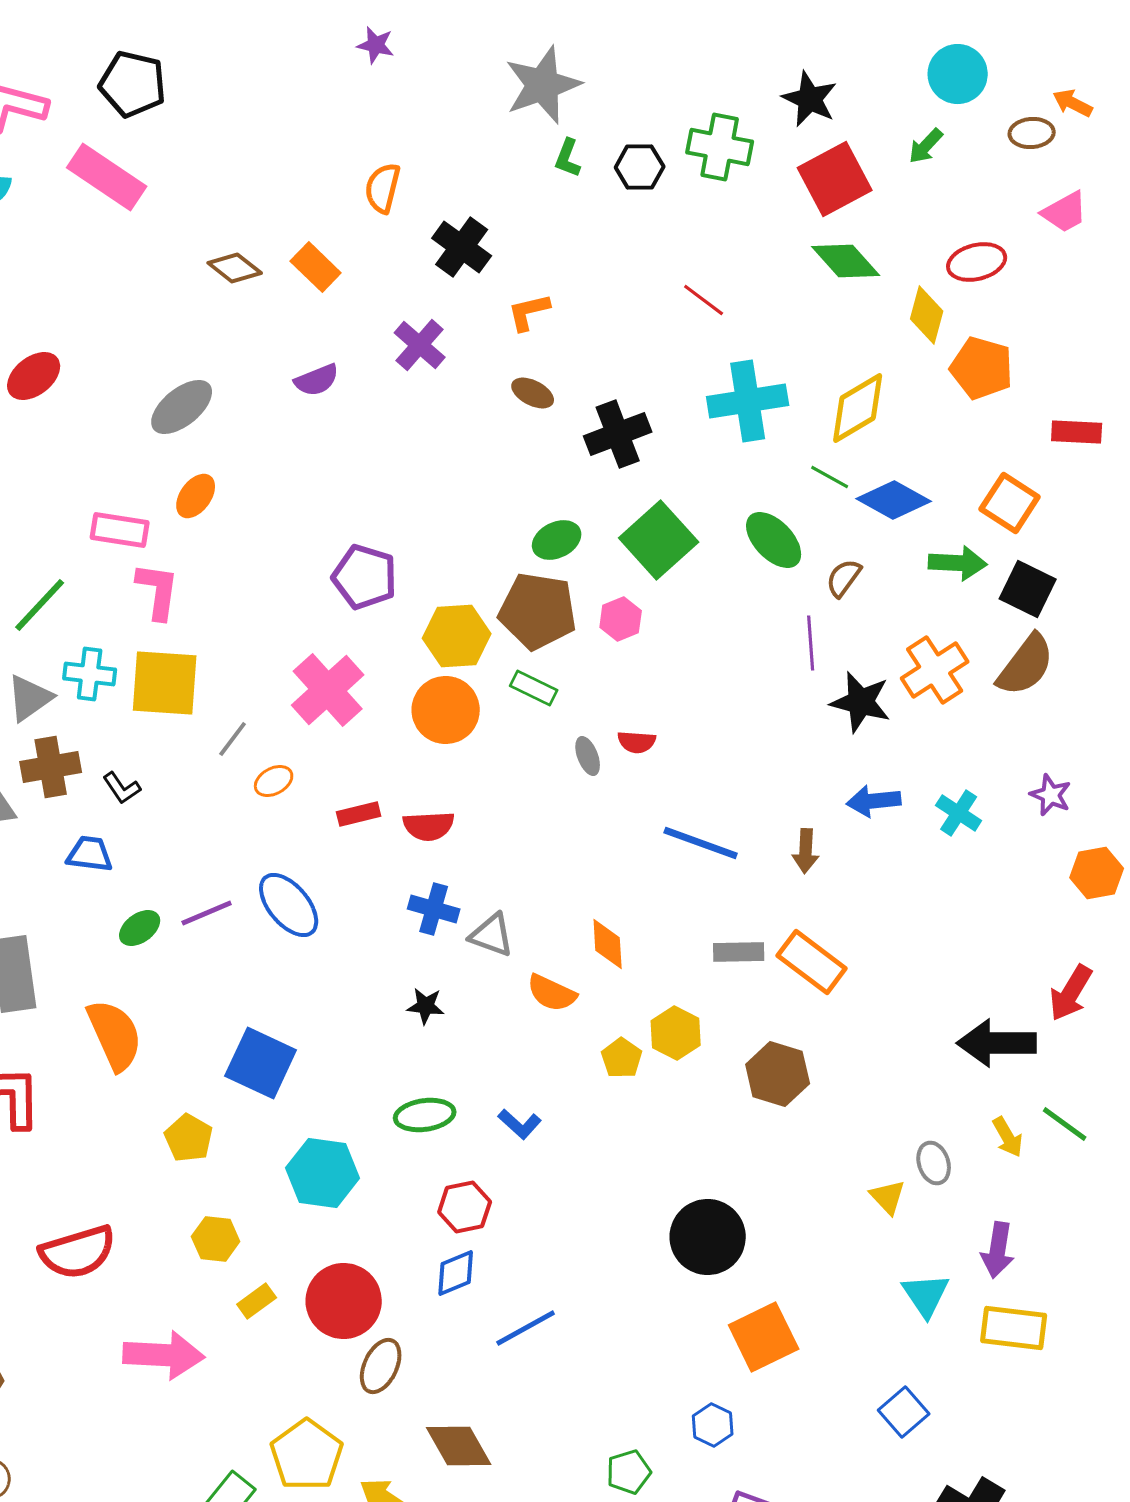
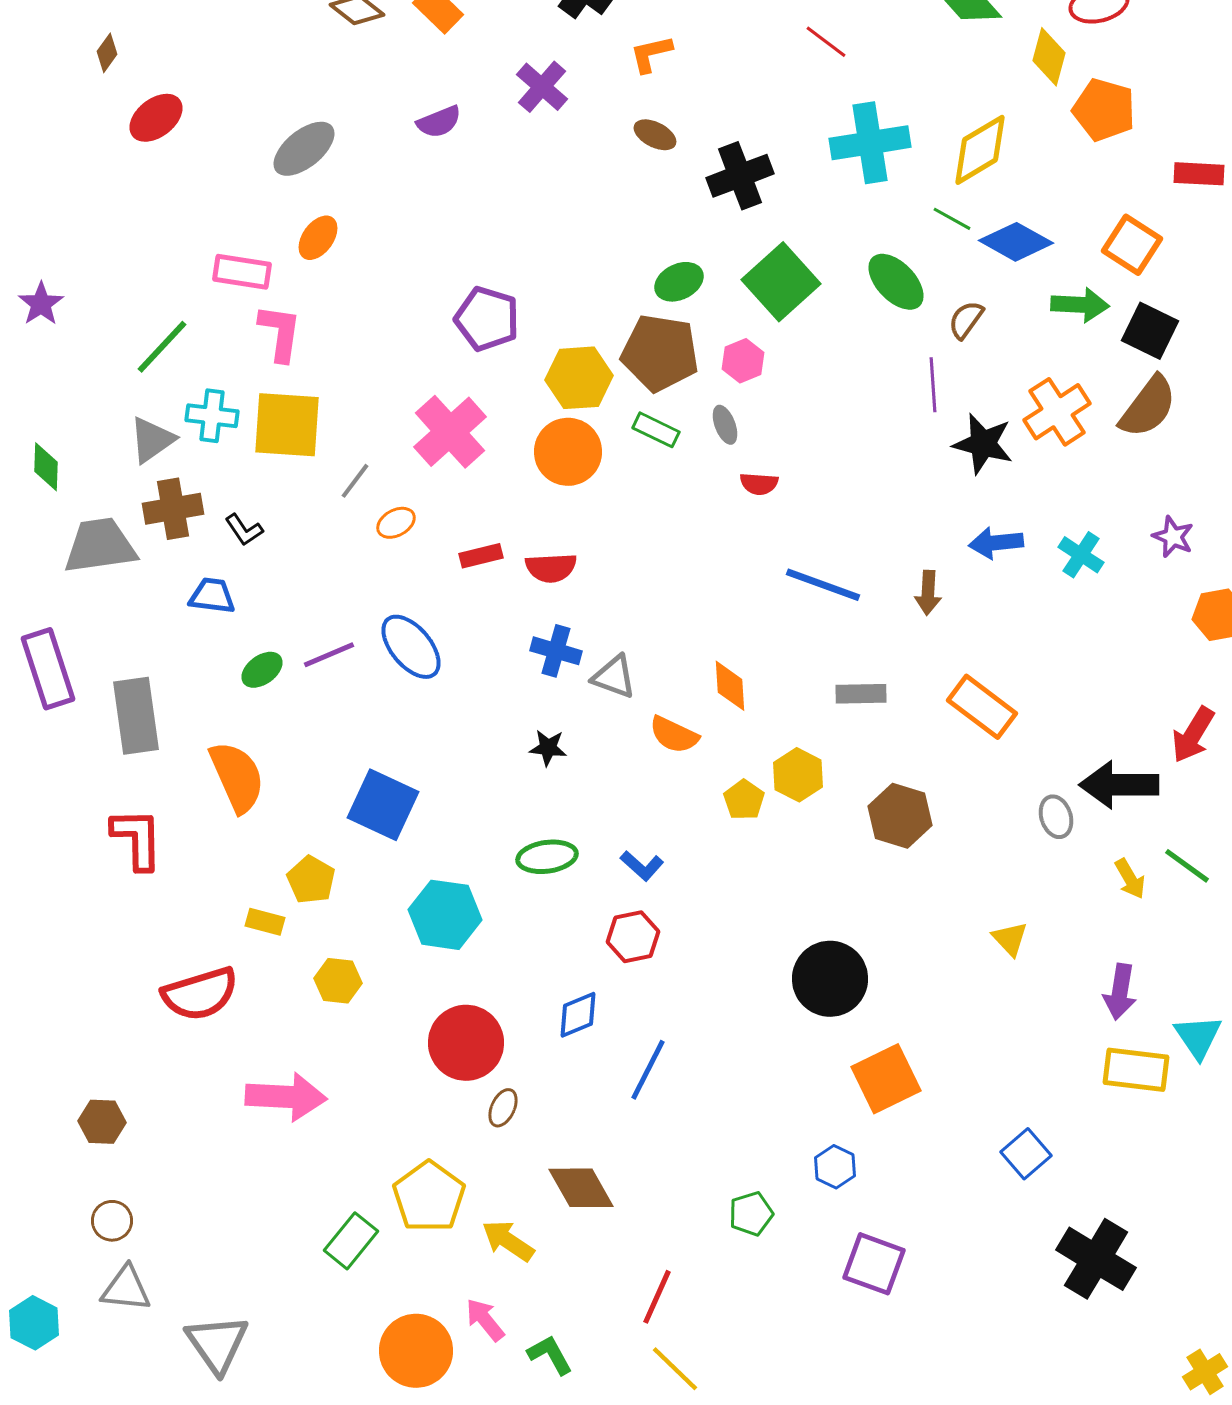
gray ellipse: (588, 756) -> (725, 425), moved
orange rectangle: (812, 962) -> (982, 707), moved
gray ellipse: (934, 1163) -> (1056, 817), moved
red hexagon: (465, 1207) -> (633, 937), moved
cyan triangle: (926, 1295) -> (1198, 1037), moved
yellow rectangle: (257, 1301) -> (265, 922), moved, turned 51
blue line: (526, 1328) -> (648, 1070), turned -34
brown ellipse: (381, 1366) -> (503, 1108), size x0.7

